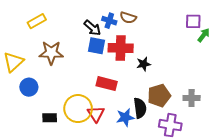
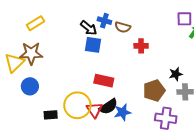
brown semicircle: (128, 18) -> (123, 27), moved
red cross: (121, 48) -> (141, 46), moved, size x0.6
brown star: (51, 53) -> (31, 53), moved
black star: (144, 64) -> (176, 74), moved
black semicircle: (140, 108) -> (108, 107), moved, turned 66

